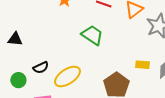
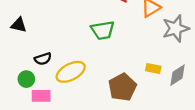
green trapezoid: (92, 35) -> (103, 30), turned 130
green circle: (18, 80) -> (26, 79), moved

